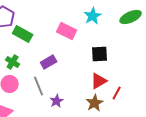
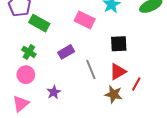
gray line: (39, 86) -> (91, 70), moved
purple star: (57, 101) -> (54, 92), moved
brown star: (95, 103) -> (114, 94), turned -30

